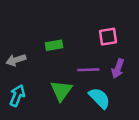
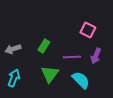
pink square: (108, 37) -> (88, 30), turned 35
green rectangle: (54, 45) -> (44, 46), moved, turned -48

